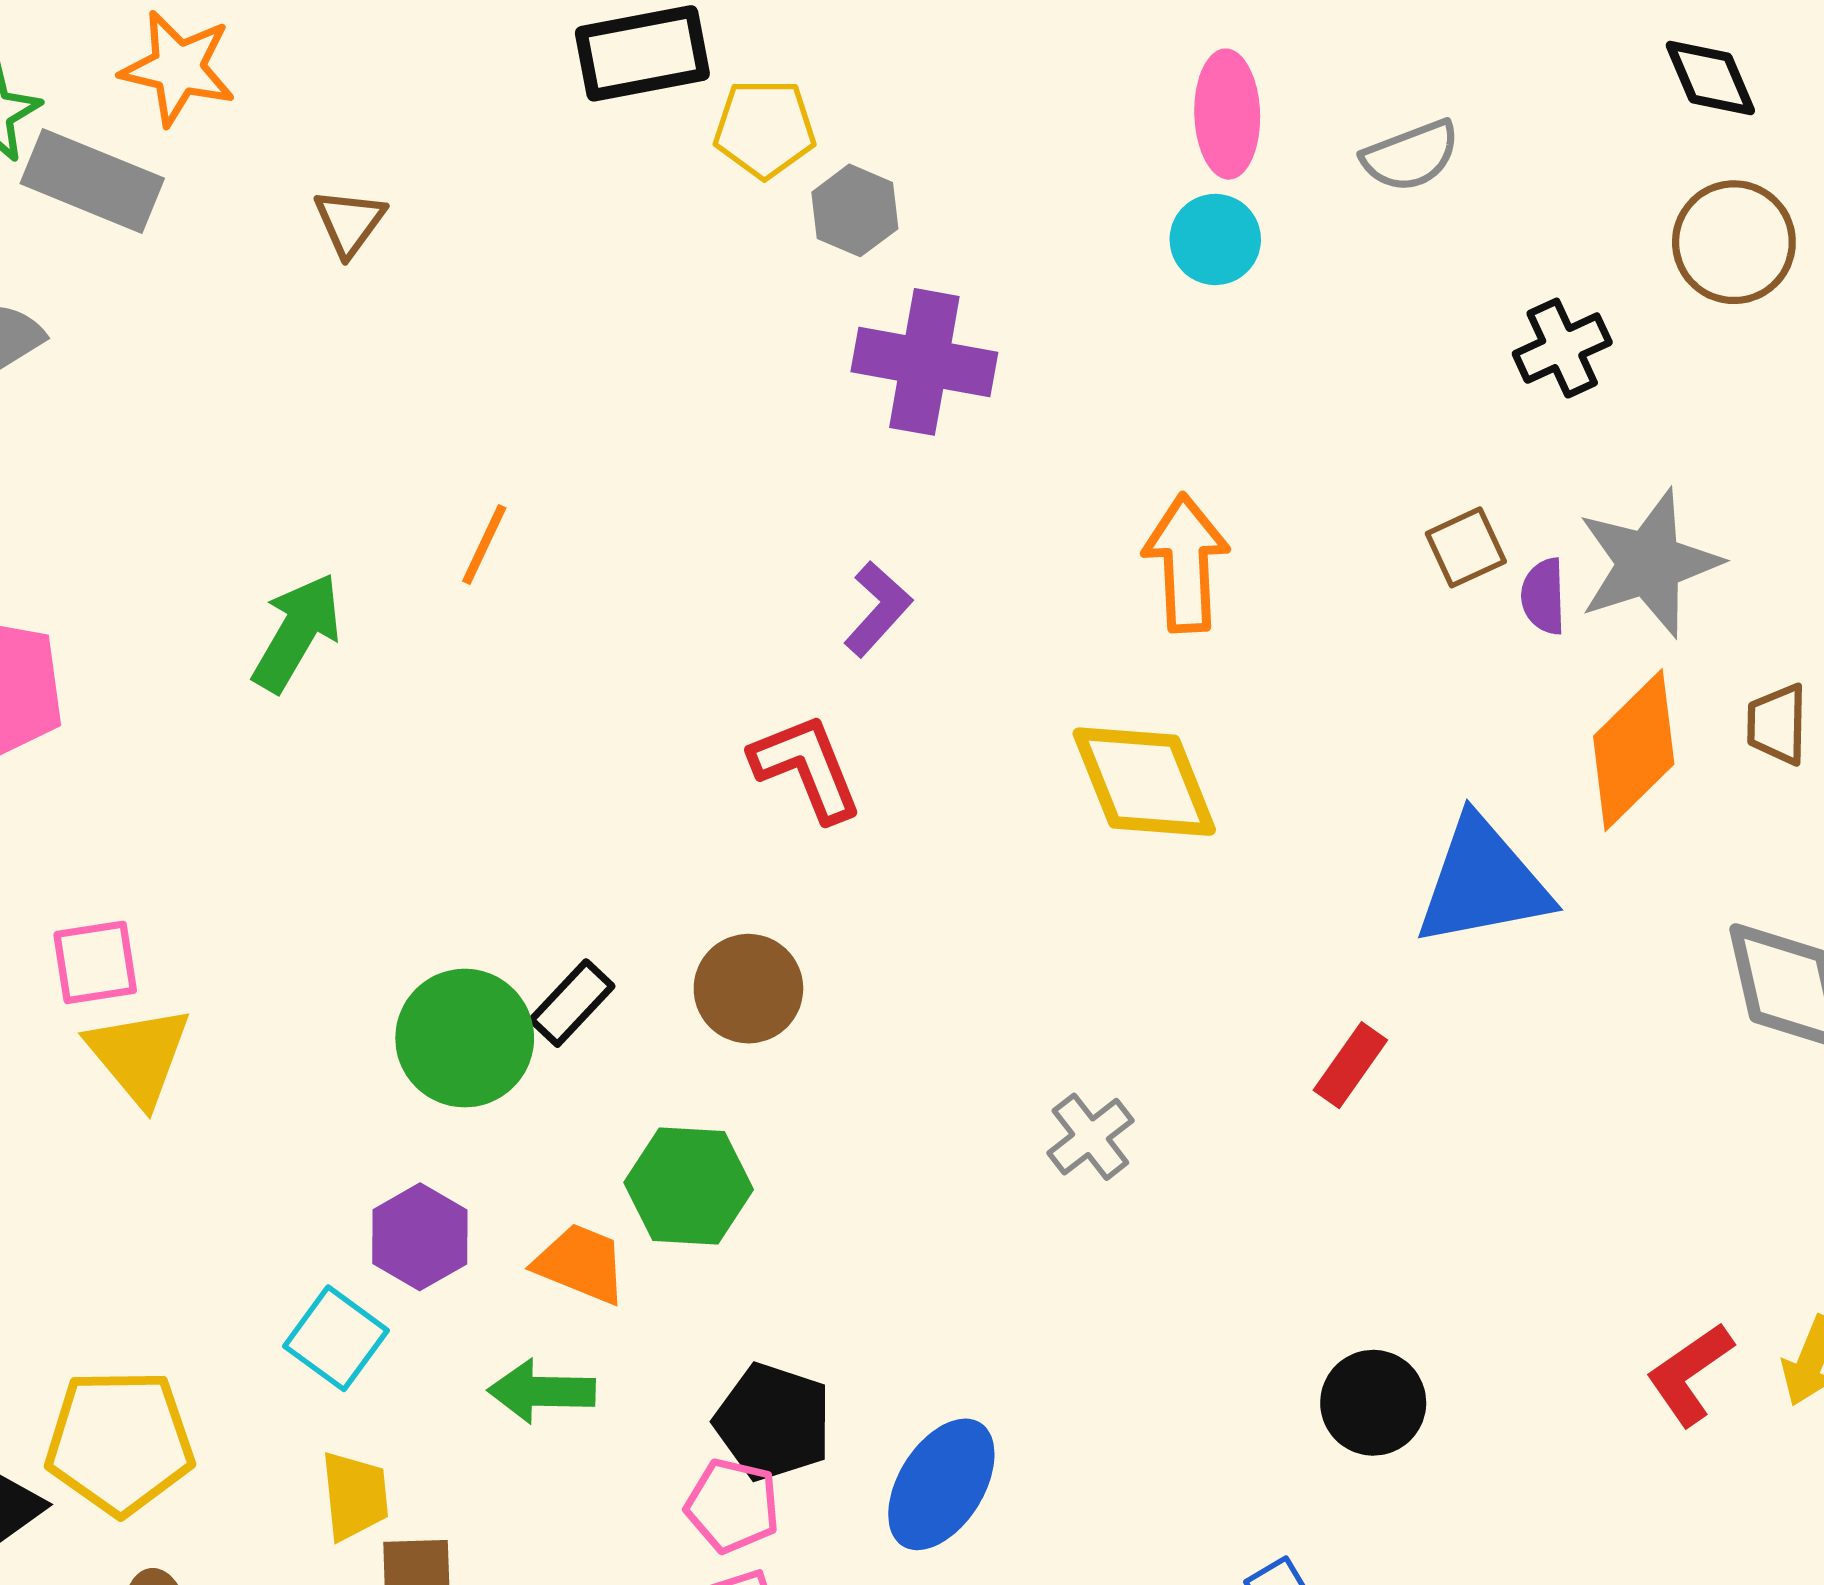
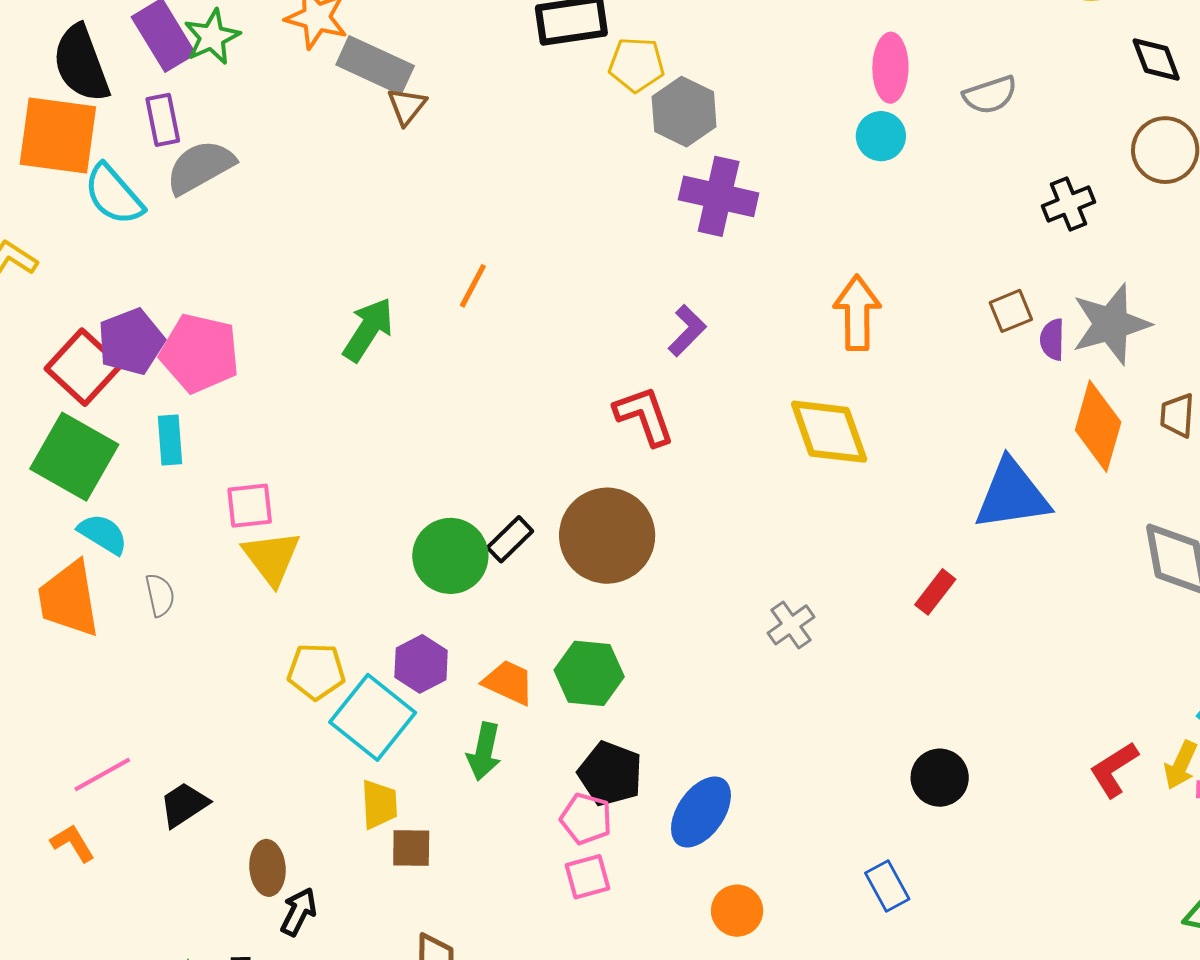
gray rectangle: (92, 181) -> (375, 65), moved
gray hexagon: (855, 210) -> (684, 112), size x1.4
orange diamond: (1634, 750) -> (1098, 426), turned -32
brown circle: (748, 989) -> (607, 536), size x1.6
green hexagon: (689, 1186) -> (589, 673), moved
cyan square: (336, 1338) -> (373, 717), size x1.5
green arrow: (542, 1391) -> (484, 751), turned -82
yellow pentagon: (120, 1442) -> (316, 671), moved, size x0.7

